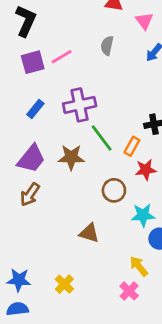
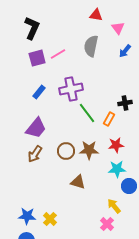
gray semicircle: (107, 46) -> (91, 46), size x1.5
brown star: (71, 157) -> (89, 150), moved
red star: (146, 170) -> (116, 145), moved
brown circle: (114, 190) -> (66, 151), moved
yellow cross: (64, 284) -> (50, 219), moved

